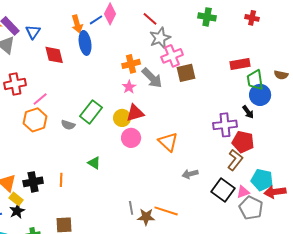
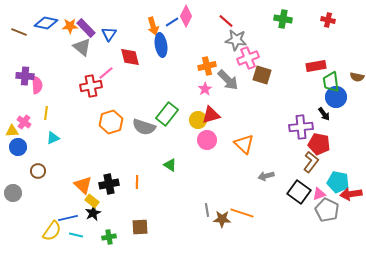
gray star: (160, 38) -> (236, 40), turned 30
brown square: (186, 73) -> (262, 75), turned 30
pink line: (40, 99) -> (106, 73), moved
gray semicircle: (68, 125) -> (144, 127), size x1.6

